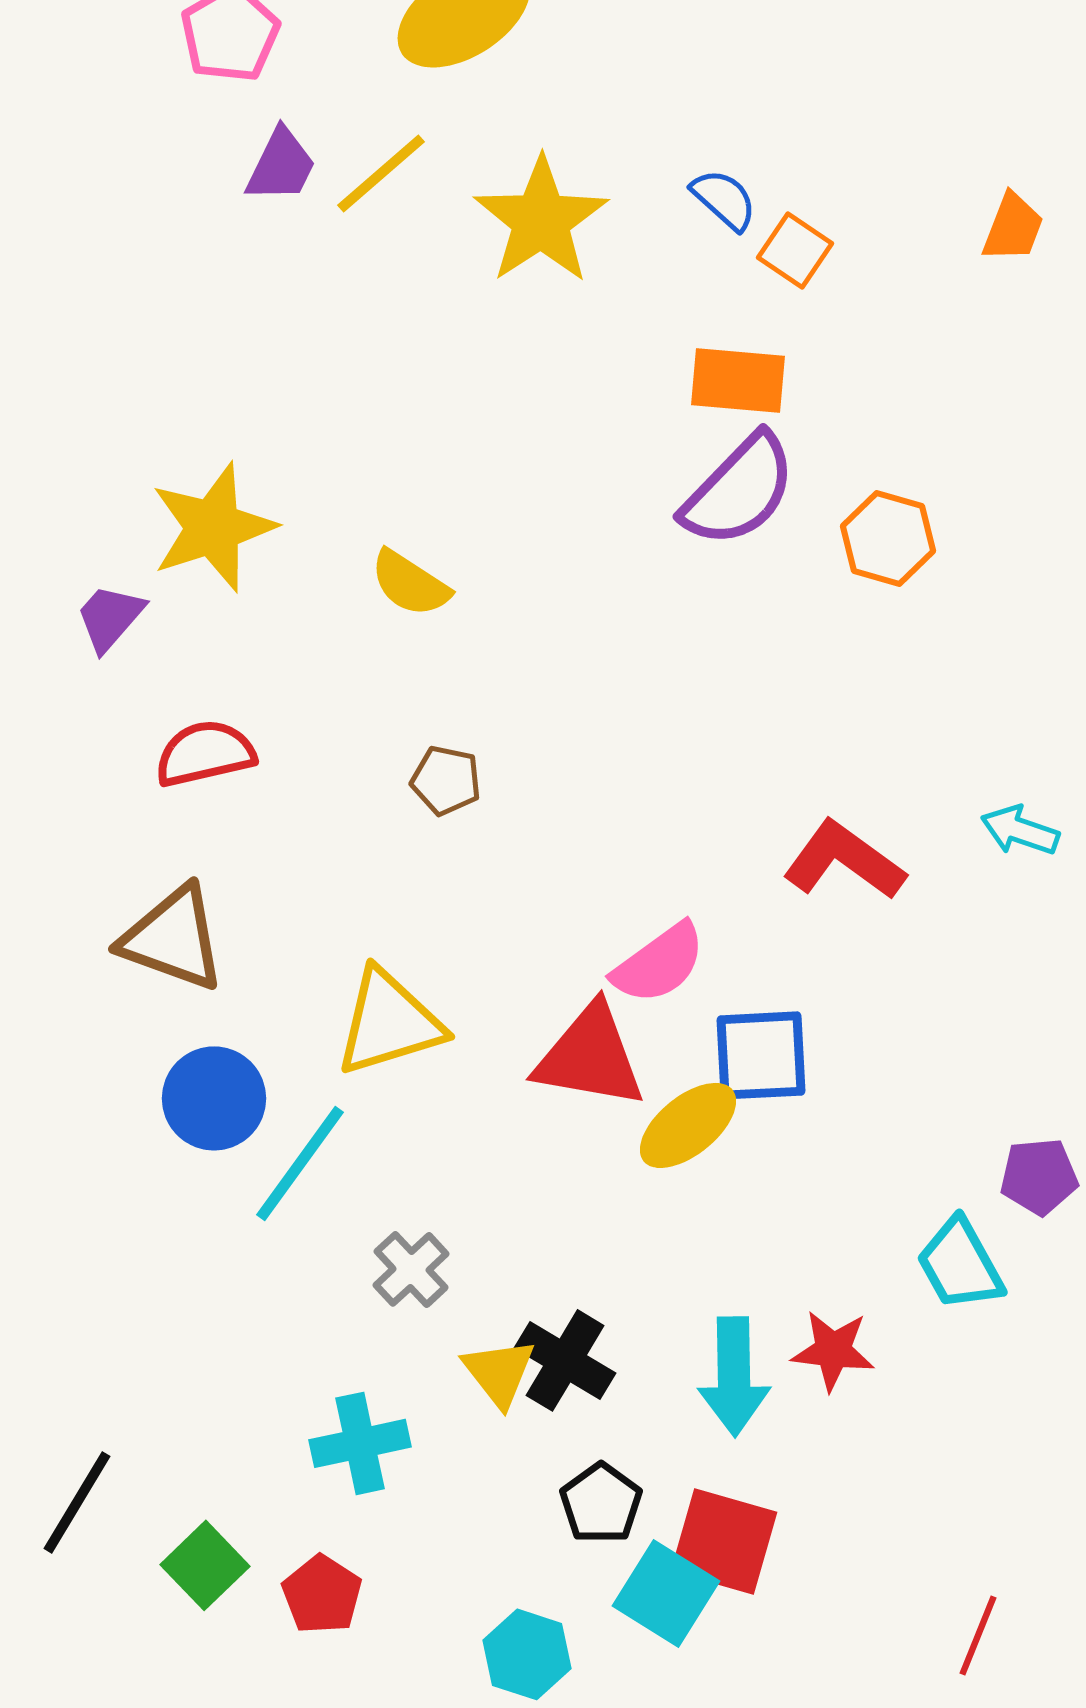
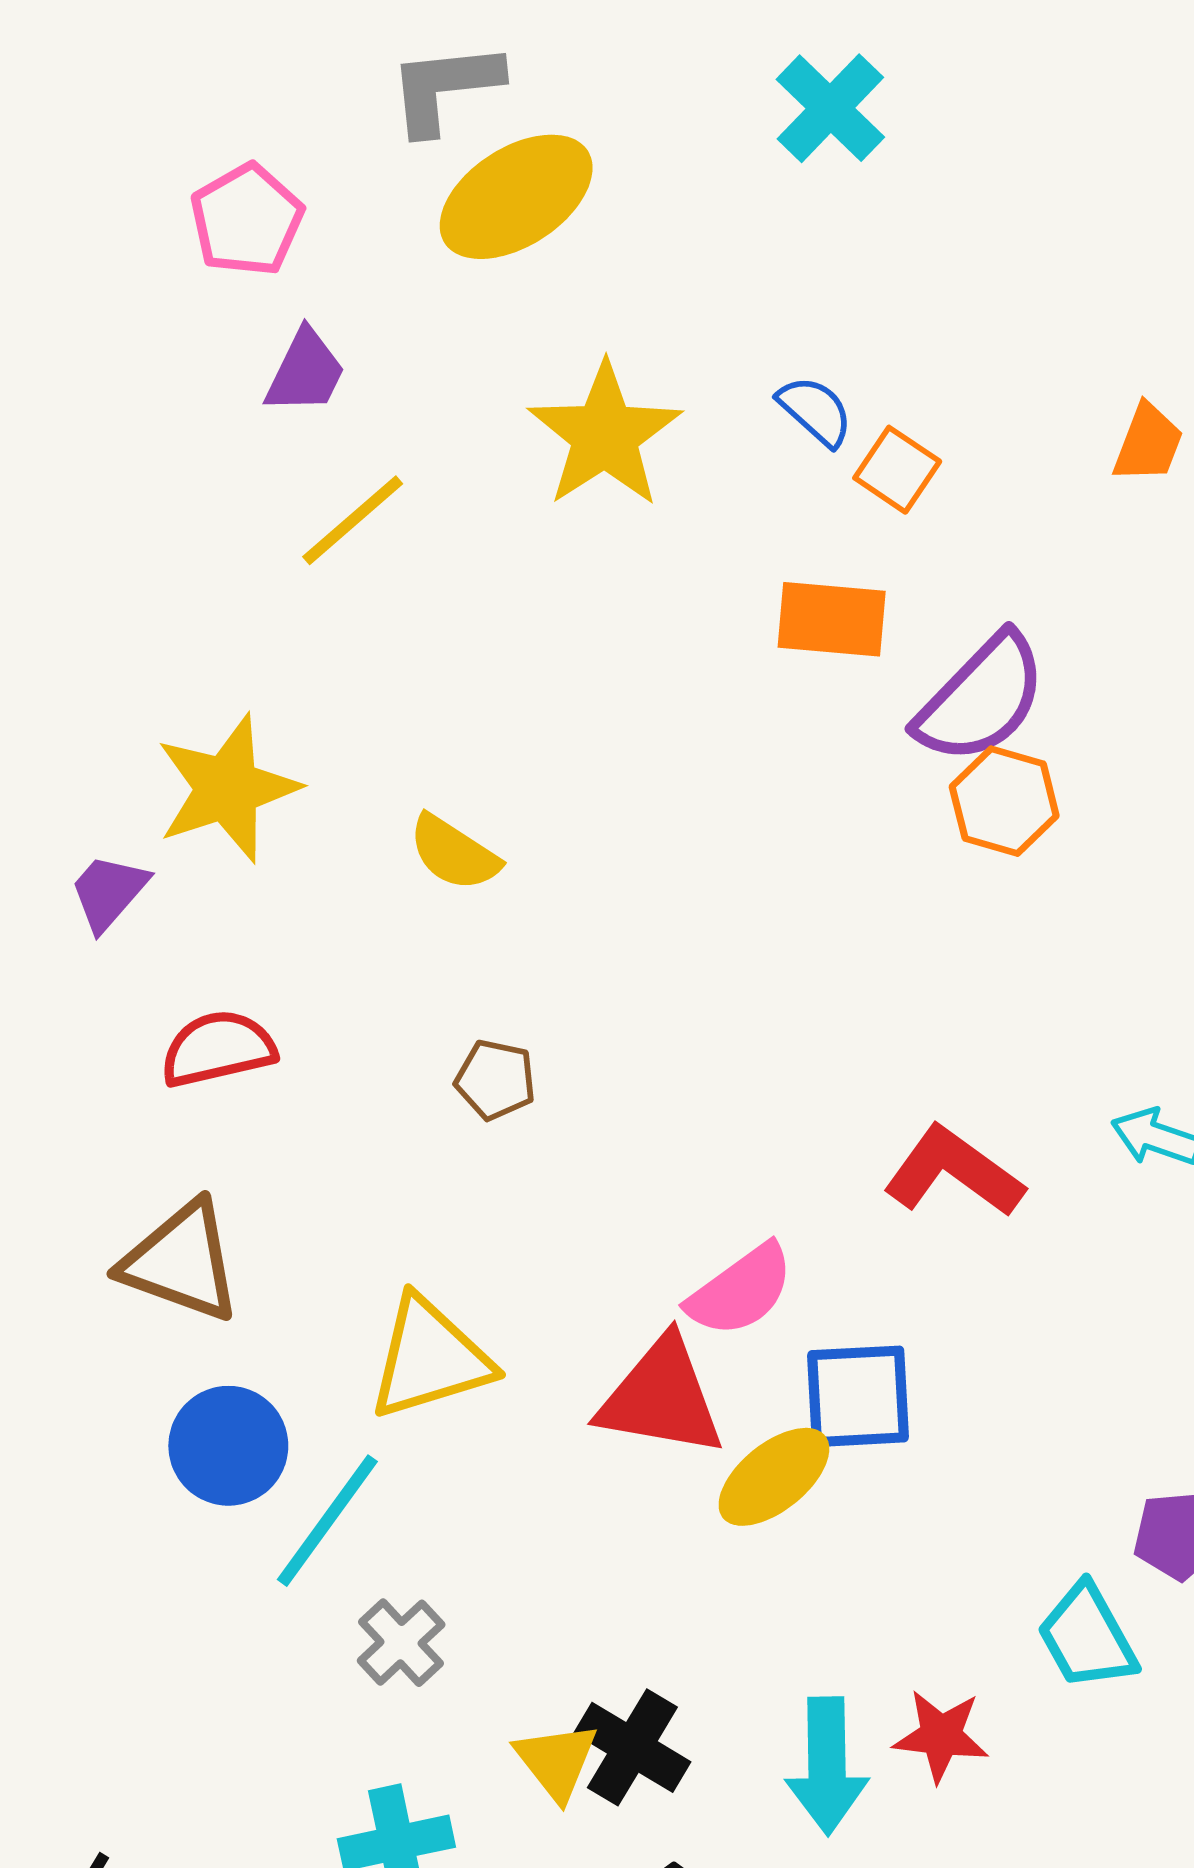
yellow line: (381, 173) -> (353, 520), moved
purple semicircle: (739, 490) -> (981, 699), moved
gray cross: (411, 1269) -> (401, 1643), moved

